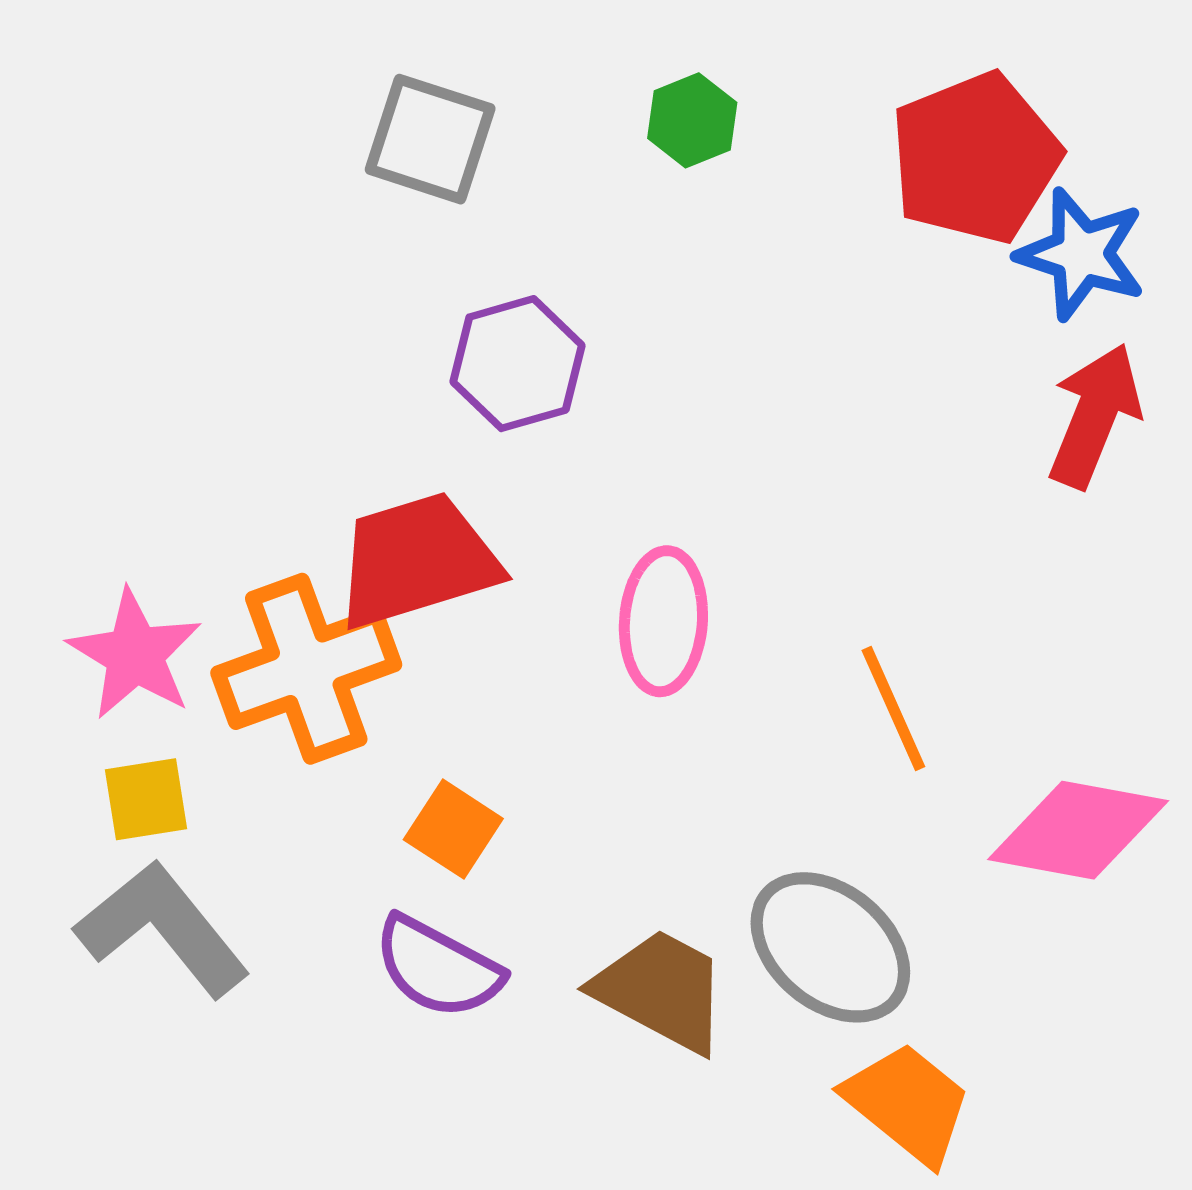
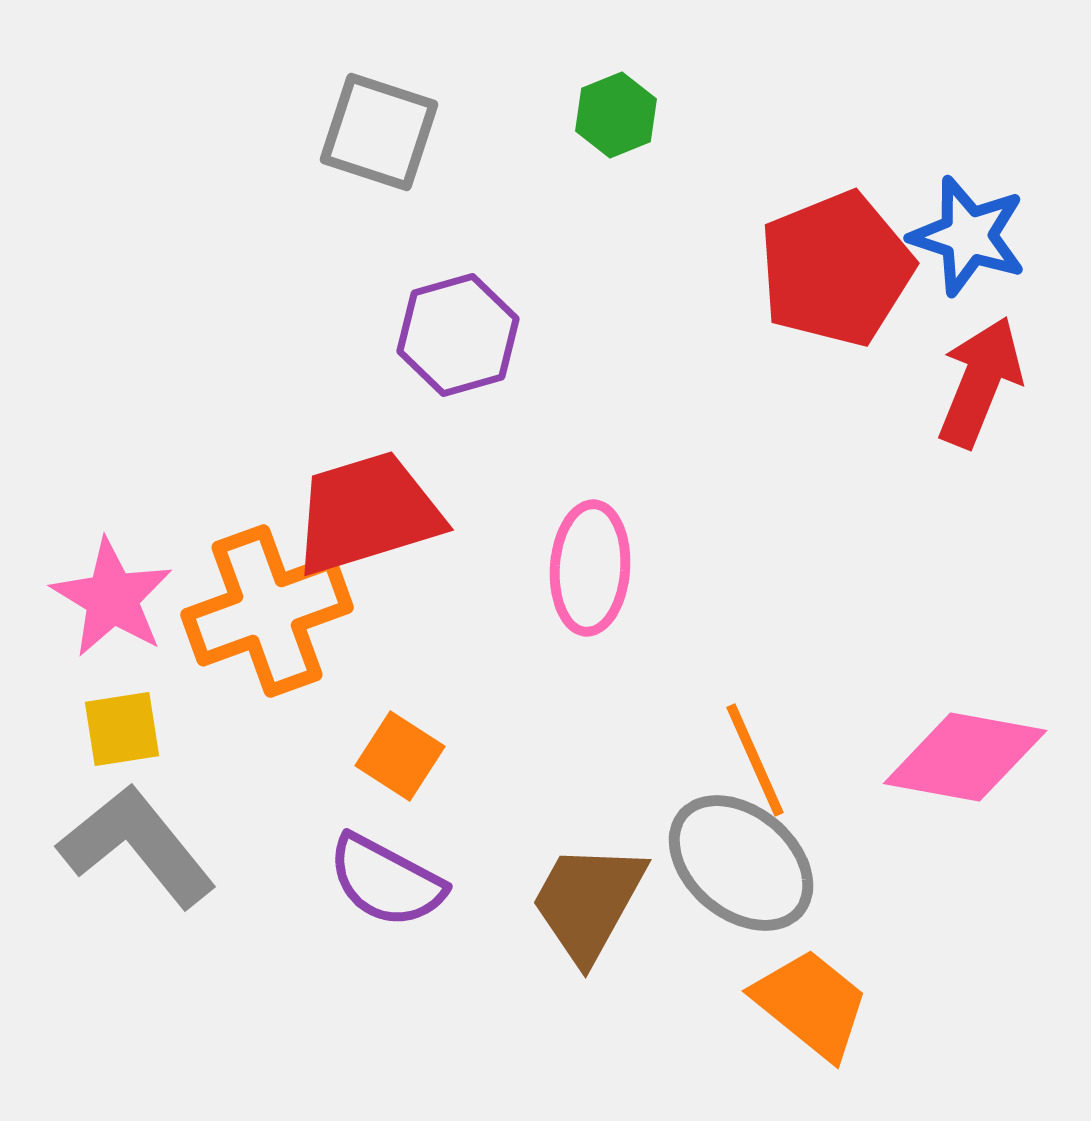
red pentagon: (975, 158) -> (836, 269), moved
orange line: (893, 709) -> (755, 760), moved
brown trapezoid: (661, 991) -> (588, 902), turned -89

